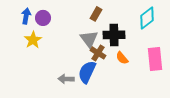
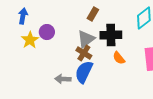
purple circle: (43, 18) -> (47, 32), moved
gray triangle: (89, 39) -> (86, 39), turned 30
brown cross: (98, 53) -> (84, 53), moved

